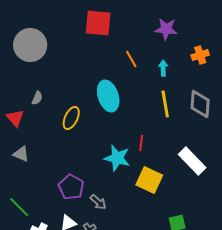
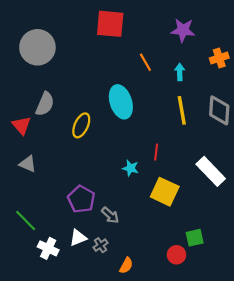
gray semicircle: (37, 98) -> (45, 104), size x1.6
cyan star: (117, 158) -> (130, 168), size x0.6

